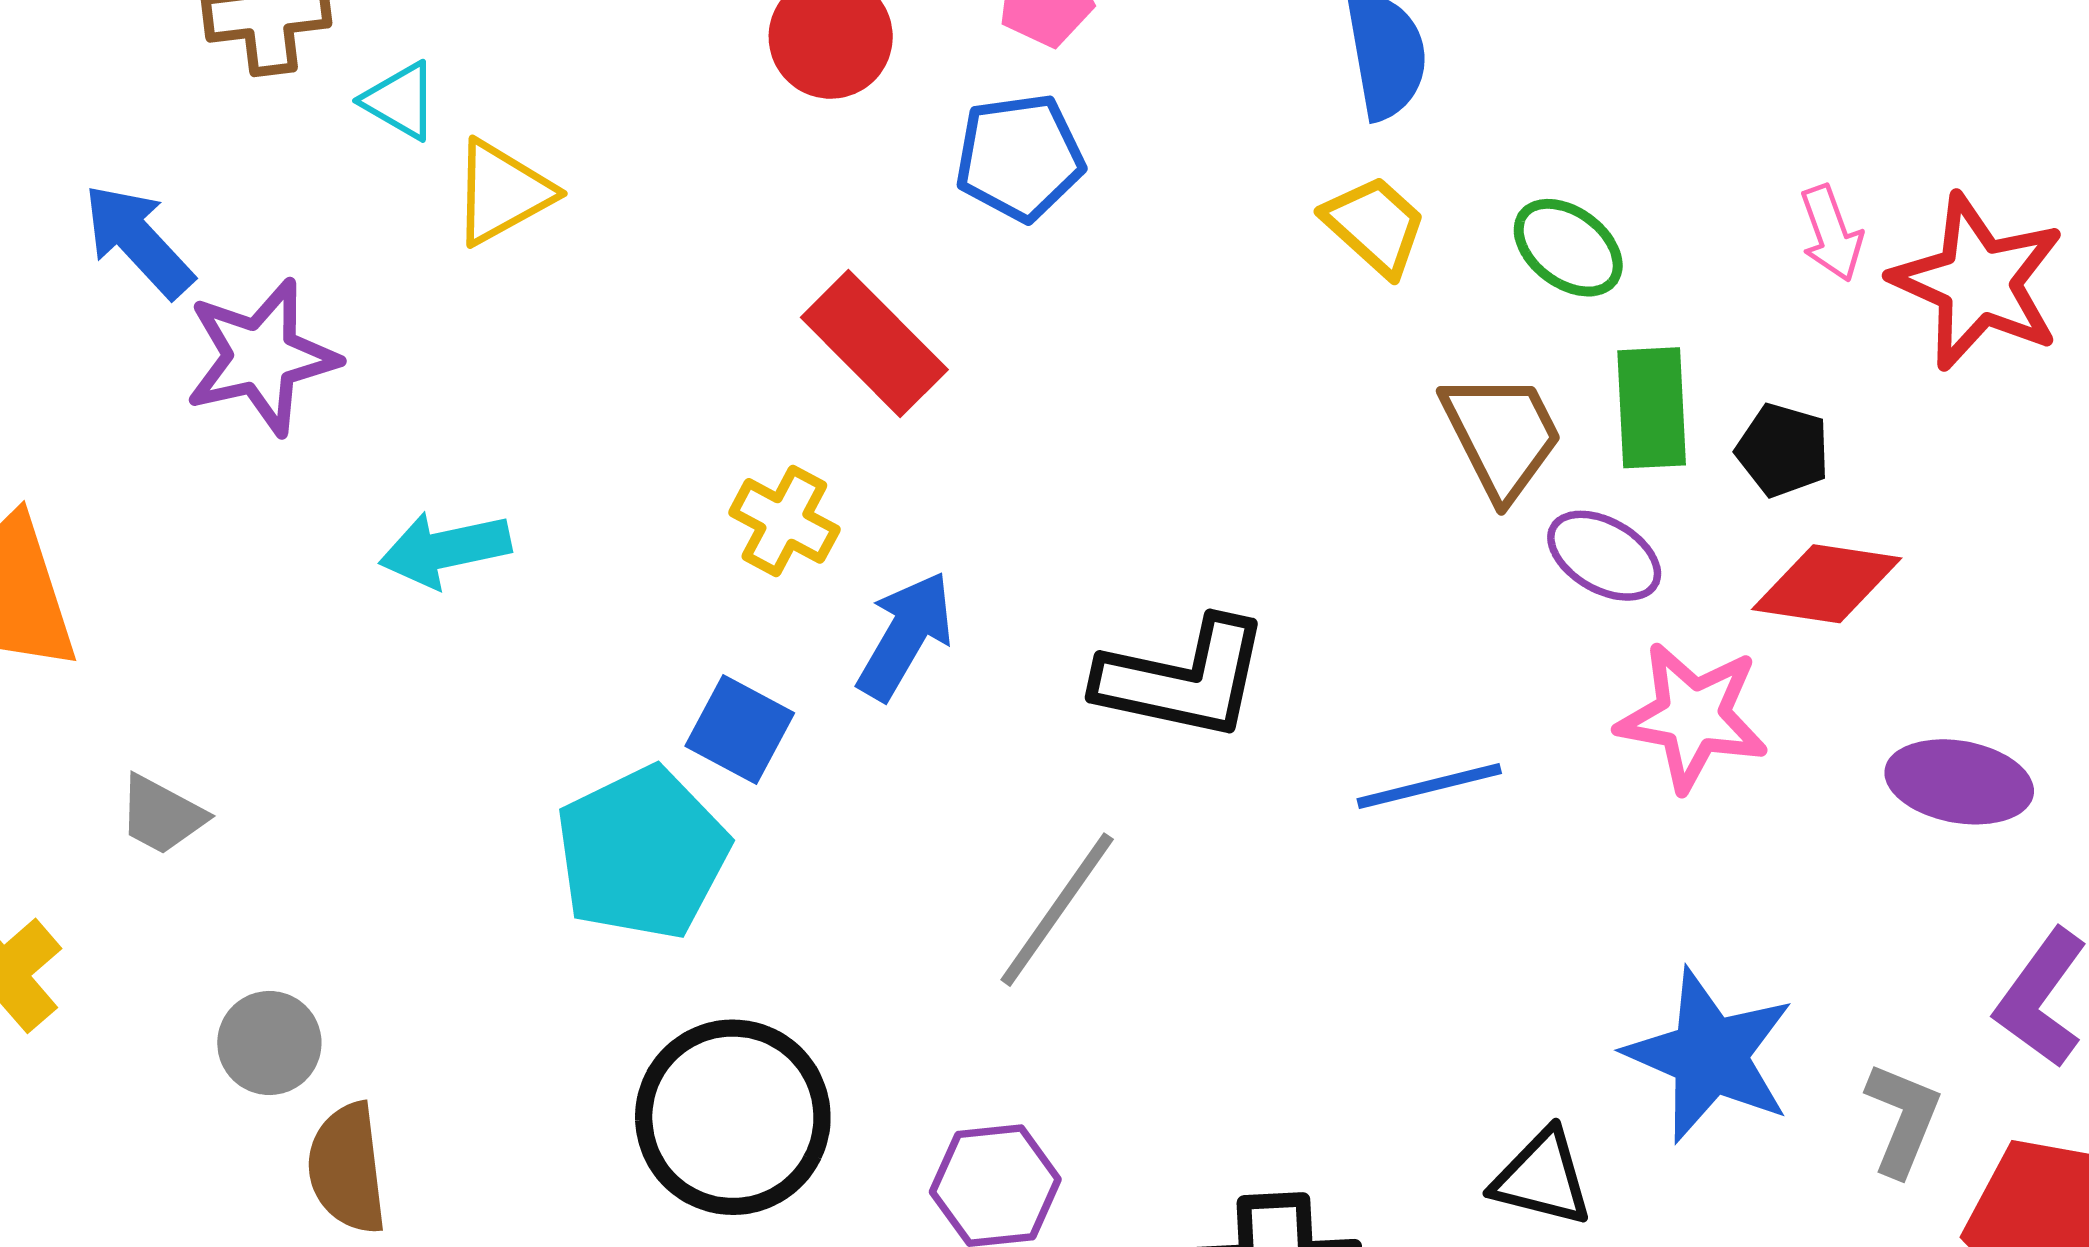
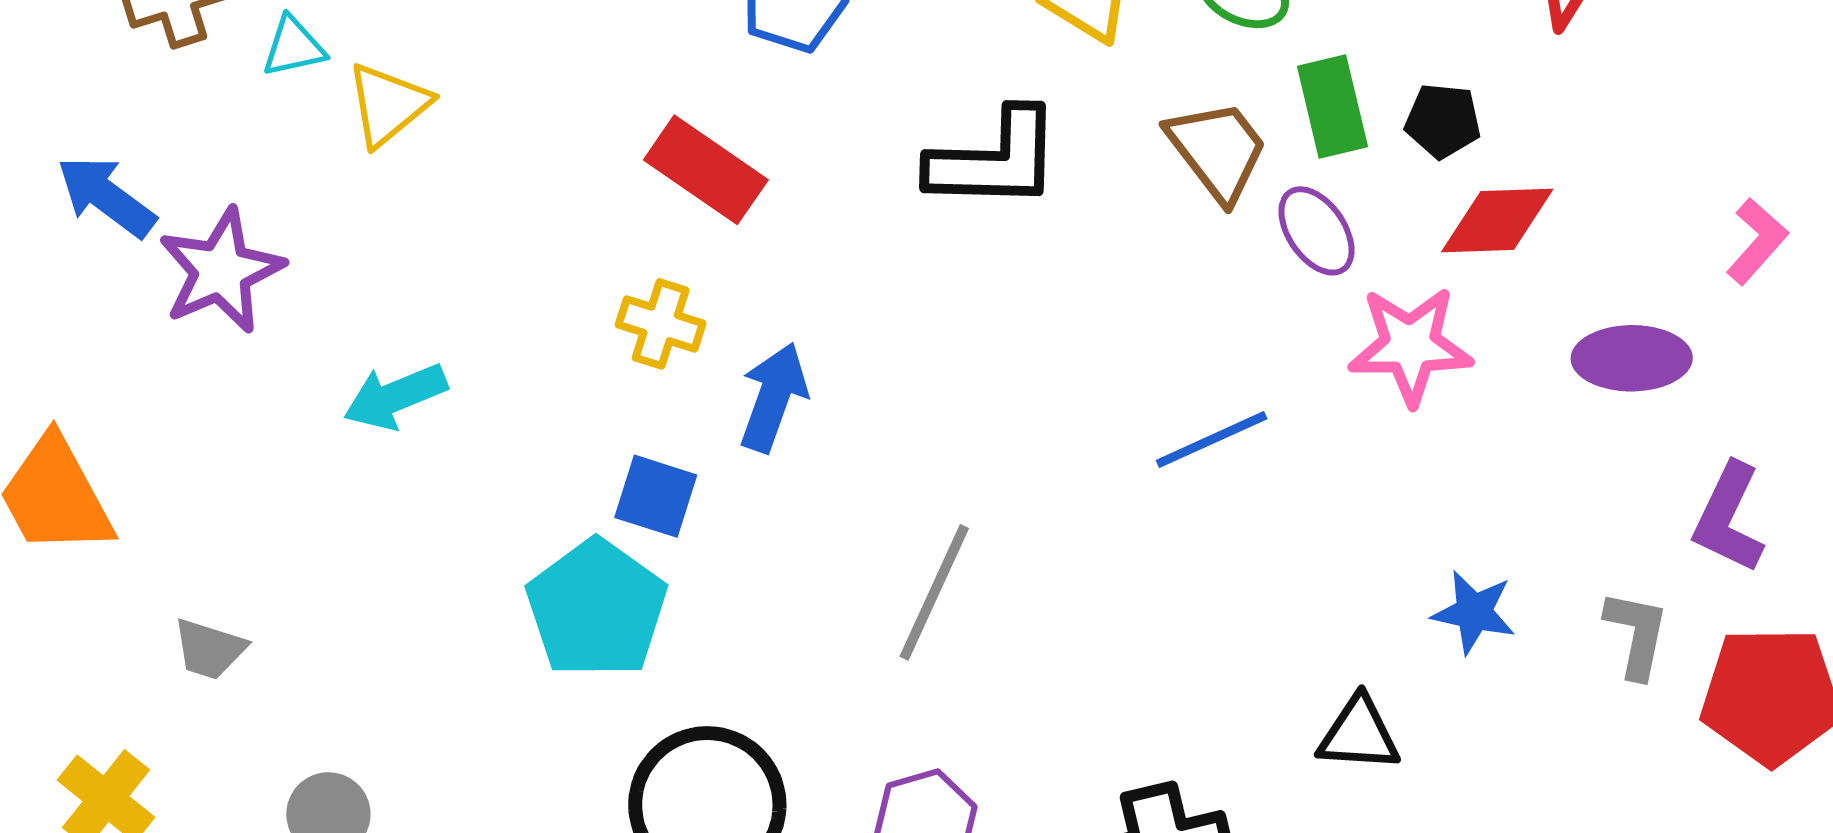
cyan triangle: (400, 101) -> (294, 47), turned -32
purple ellipse: (1604, 556) -> (1316, 231), turned 36
black L-shape: (1183, 679) -> (995, 160), moved
blue star: (1710, 1055) -> (1474, 612), size x0.6

